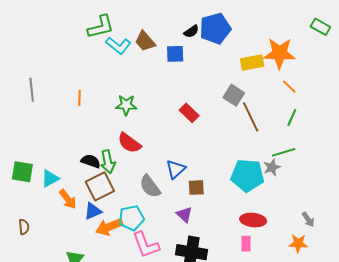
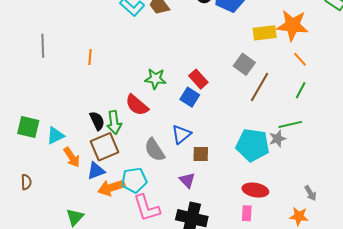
blue square: (175, 54) -> (190, 97), moved, turned 30
green star: (126, 105) -> (155, 79), moved
brown line: (251, 117) -> (260, 87), turned 52
black semicircle: (91, 161) -> (97, 121), turned 42

